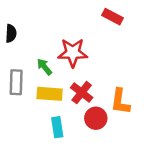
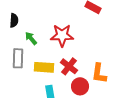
green arrow: (44, 67) -> (31, 38), moved

